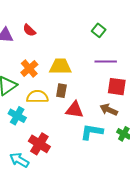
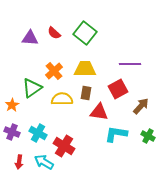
green square: (99, 30) -> (85, 33), moved, size x1.6
red square: (117, 87) -> (118, 89), moved, turned -36
brown arrow: (109, 110) -> (141, 106), moved, turned 108
cyan cross: (17, 116) -> (38, 133), moved

